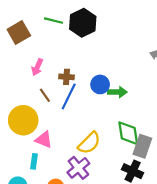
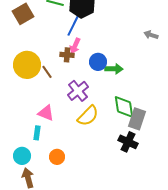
pink arrow: (37, 67) -> (75, 46), moved
blue line: (69, 96) -> (74, 24), moved
yellow circle: (23, 120) -> (27, 65), moved
purple cross: (78, 168) -> (78, 91), moved

